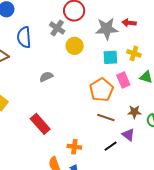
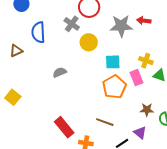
yellow cross: (134, 53) -> (146, 61), moved
cyan square: (110, 57) -> (113, 62), moved
brown line: (106, 117) -> (105, 122), moved
red rectangle: (40, 124) -> (64, 127), moved

